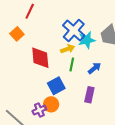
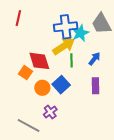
blue cross: (74, 30) -> (66, 27), turned -35
orange square: (17, 34) -> (26, 73), moved
yellow arrow: (68, 49) -> (64, 46), size x1.6
orange circle: (51, 104) -> (42, 88), moved

